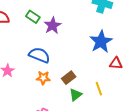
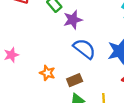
blue semicircle: (39, 55) -> (84, 49), moved

